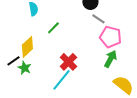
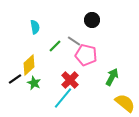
gray line: (98, 19) -> (74, 41), moved
pink pentagon: (110, 37) -> (86, 55), moved
green star: (24, 68) -> (34, 83), moved

